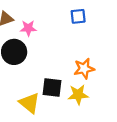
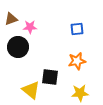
blue square: (78, 16) -> (77, 29), moved
yellow star: (78, 95) -> (80, 93), moved

